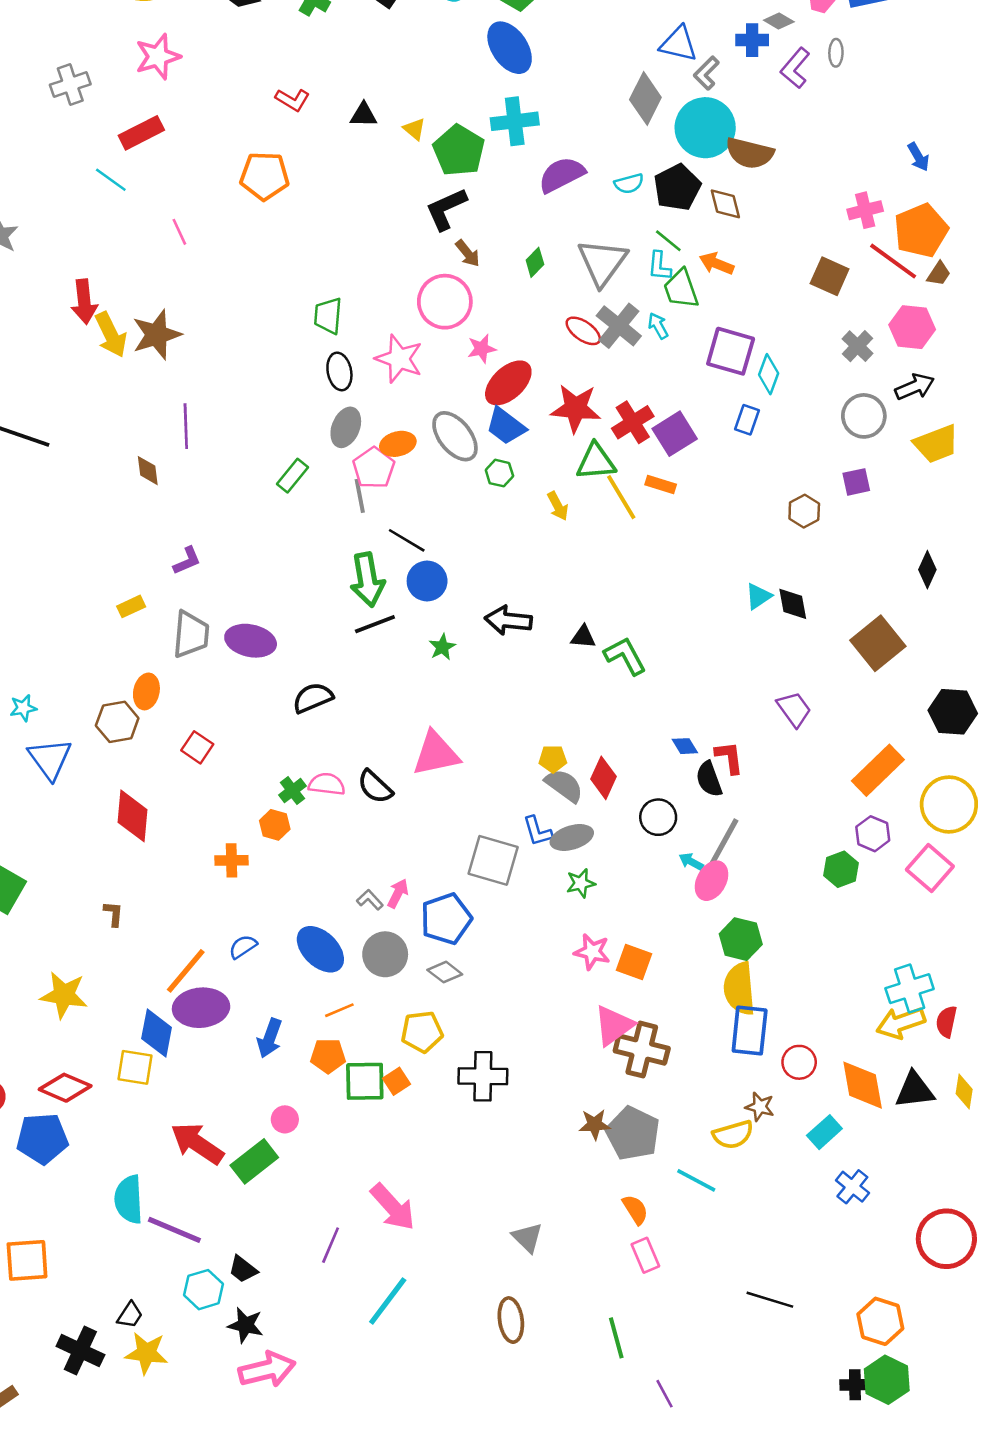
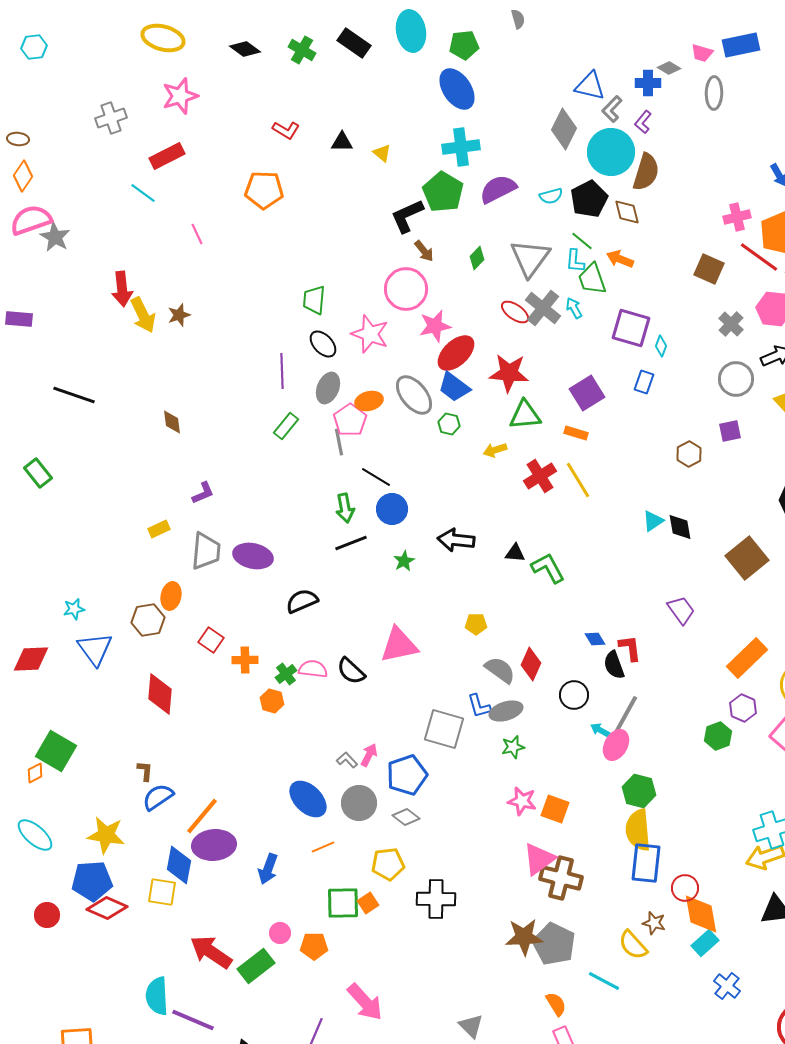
gray ellipse: (836, 53) -> (714, 93), size x1.5
purple L-shape: (795, 68) -> (643, 122), moved, size x0.7
green pentagon: (459, 151) -> (443, 192), moved
brown semicircle: (750, 153) -> (646, 172), turned -87
brown star: (157, 335) -> (179, 315), size x0.6
pink star: (482, 349) -> (435, 326), size x1.4
black ellipse: (339, 371) -> (323, 344), turned -32
cyan diamond: (769, 374) -> (661, 346), size x0.7
red cross: (633, 422) -> (540, 476), moved
purple line: (186, 426) -> (282, 371), moved
yellow line: (621, 497) -> (578, 480), moved
yellow arrow: (558, 506) -> (495, 450), turned 100
green arrow: (367, 580) -> (345, 508), size x0.7
yellow pentagon: (553, 759) -> (476, 624), moved
orange cross: (231, 860) -> (245, 660), moved
blue semicircle: (243, 947) -> (158, 797), moved, size x1.4
orange pentagon: (328, 1056) -> (314, 946), moved
orange diamond: (863, 1085) -> (701, 914), moved
brown star: (595, 1124) -> (524, 937), size x1.5
yellow semicircle: (733, 1135) -> (633, 945), turned 64
blue pentagon: (42, 1138) -> (92, 881), moved

